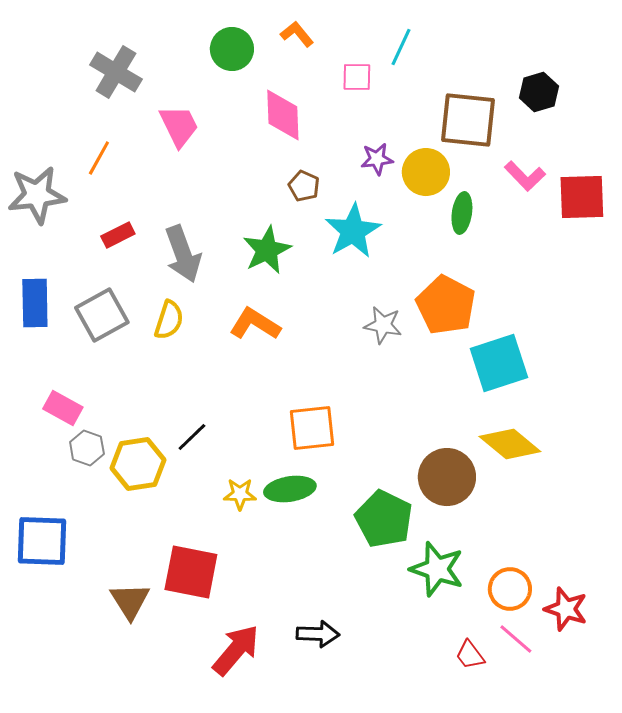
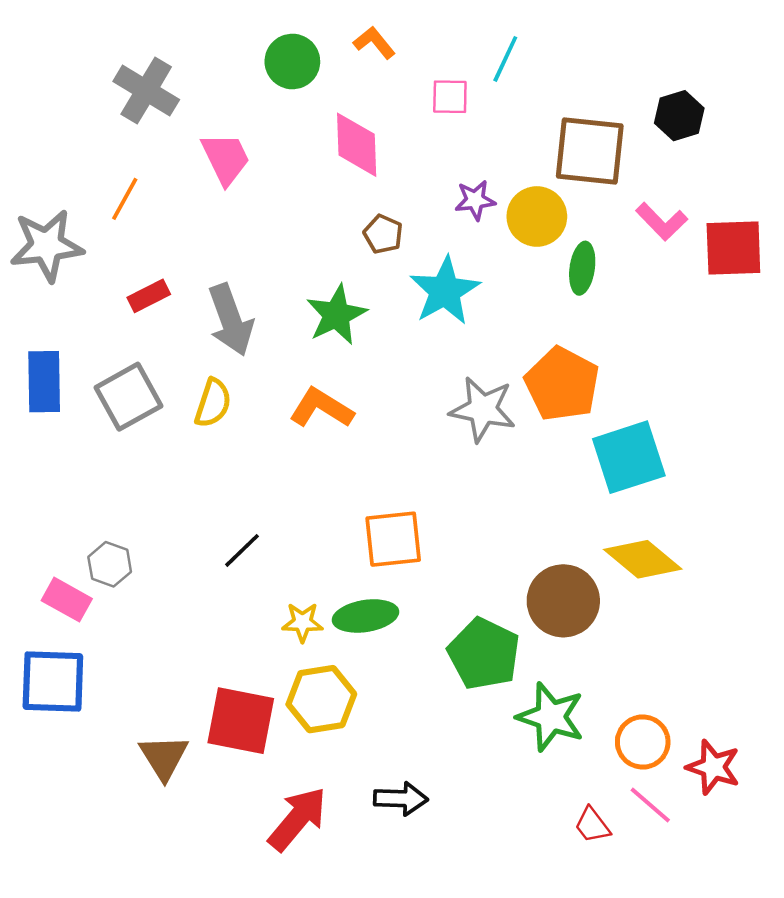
gray star: (383, 325) -> (483, 409), size x1.4
pink rectangle: (63, 408) -> (67, 600), moved
yellow hexagon: (138, 464) -> (321, 699), moved

